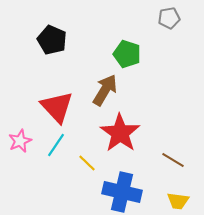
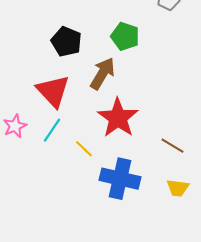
black pentagon: (52, 40) -> (66, 42), moved

